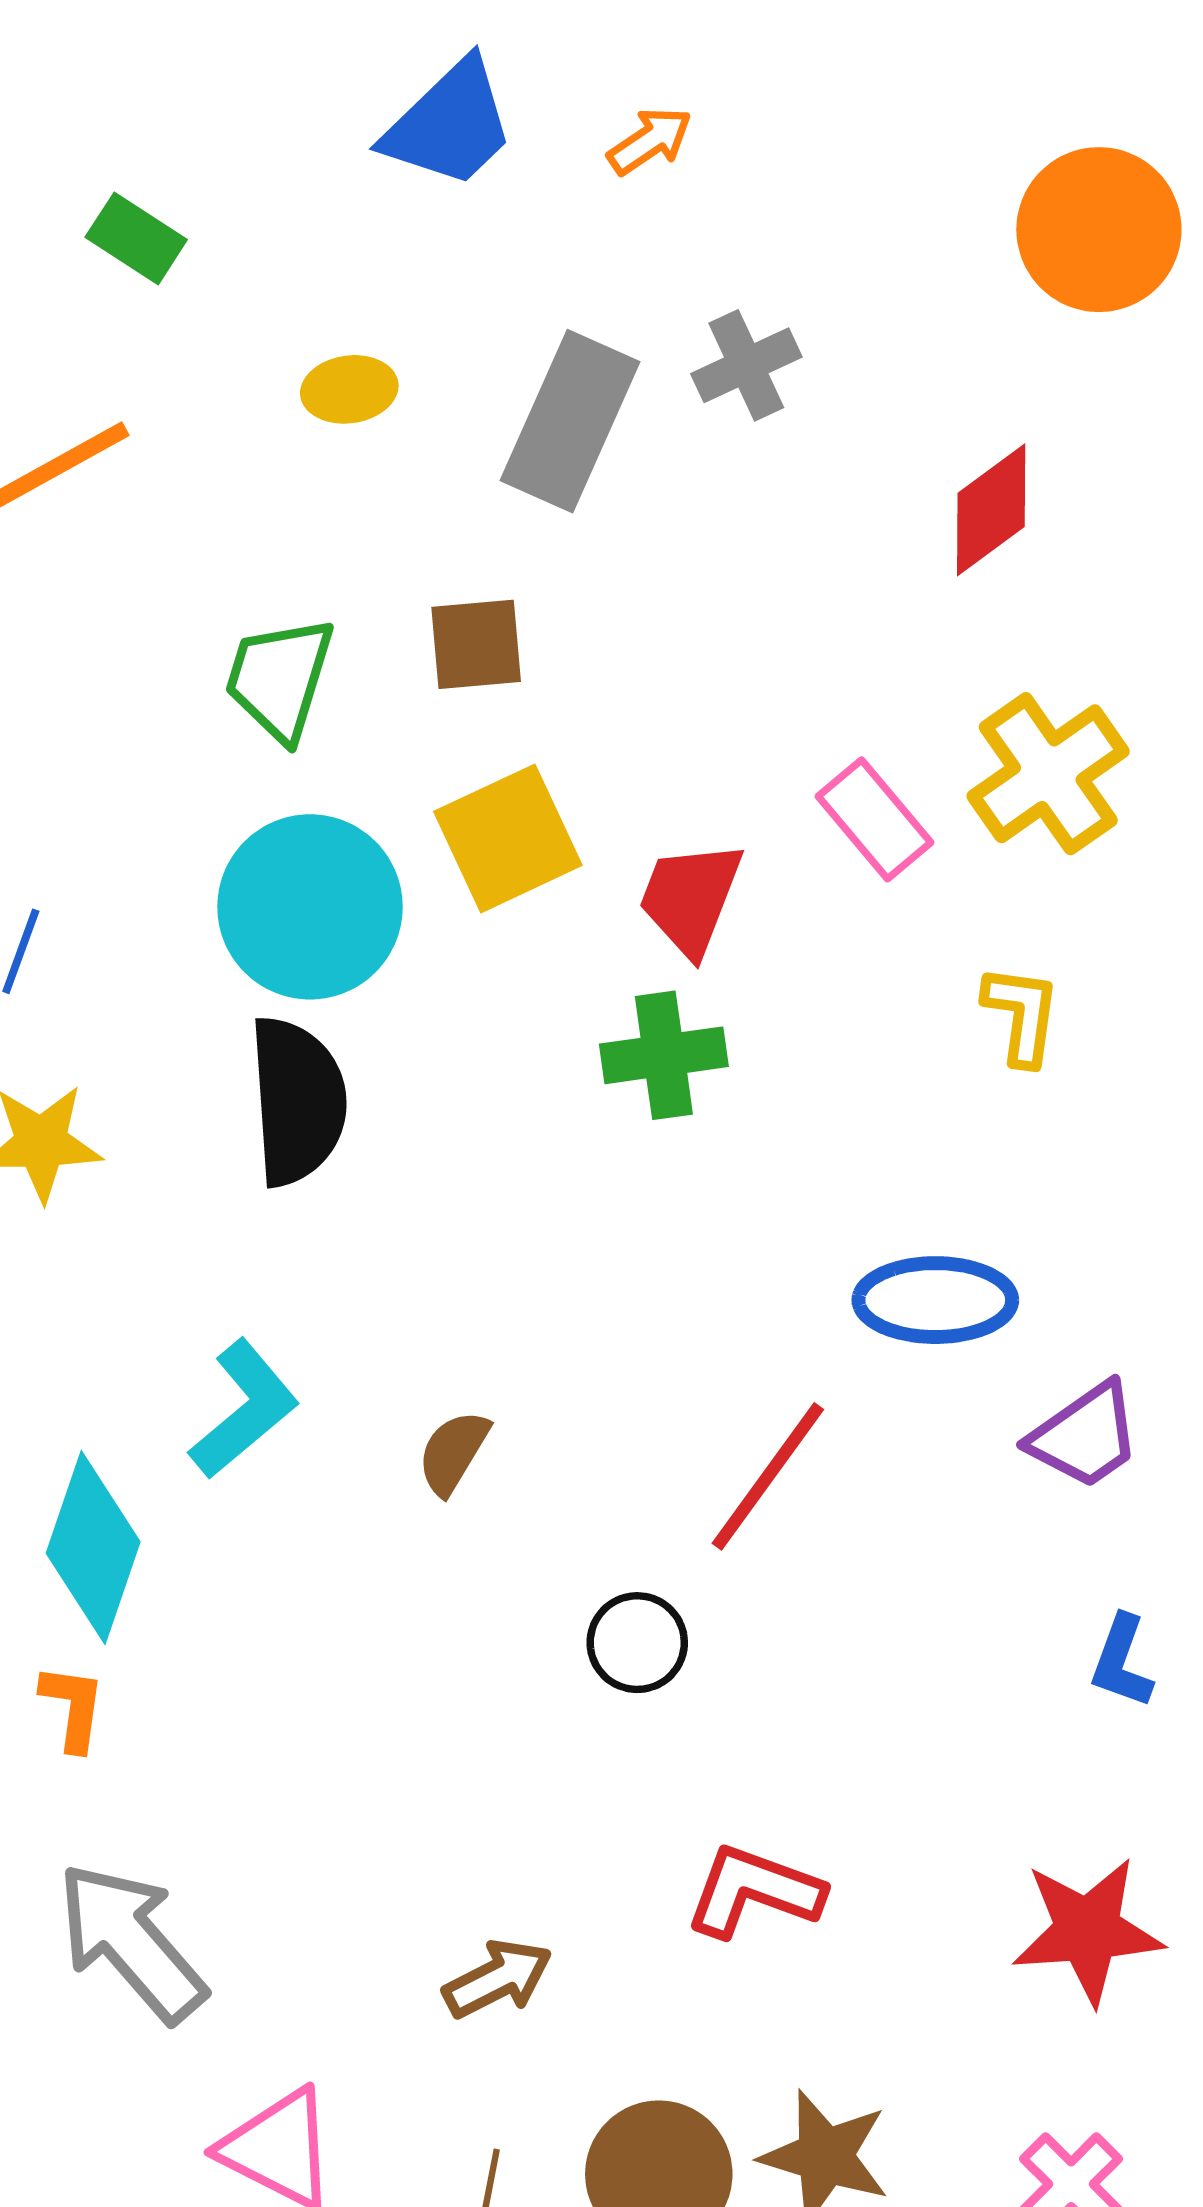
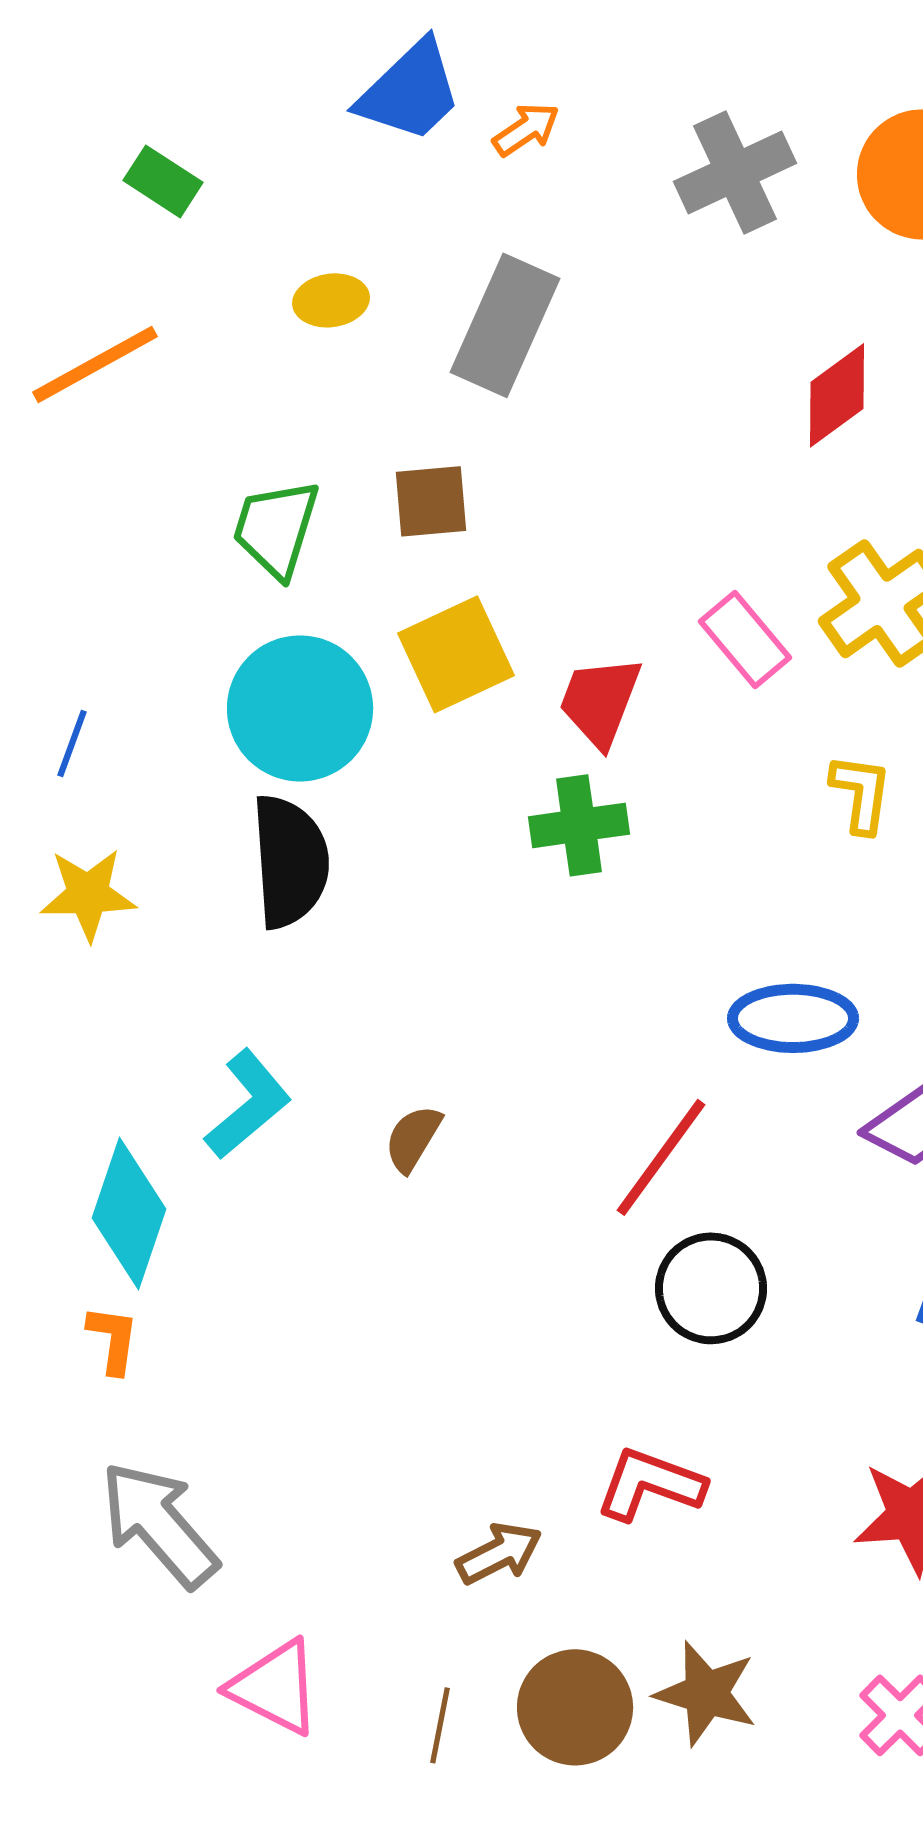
orange arrow: (650, 141) -> (526, 129), moved
gray cross: (746, 365) -> (735, 172), moved, size x1.4
black circle: (637, 1643) -> (711, 1288), moved, size x1.4
brown arrow: (498, 1979) -> (499, 1553), moved

